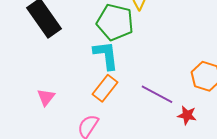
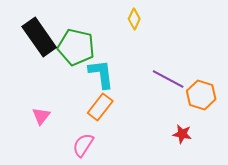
green pentagon: (115, 22) -> (76, 47), moved
purple line: (157, 94) -> (168, 79), moved

